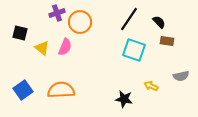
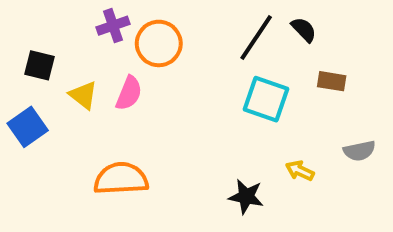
black semicircle: (159, 22) -> (304, 30), moved
blue square: (23, 90) -> (28, 127), moved

